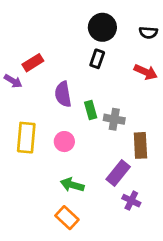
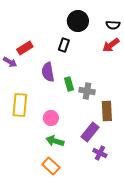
black rectangle: (97, 59) -> (64, 45), moved
red arrow: (146, 72) -> (111, 45), moved, turned 120
pink circle: (64, 142) -> (51, 118), moved

